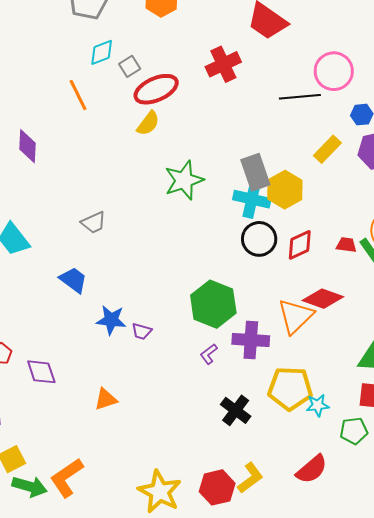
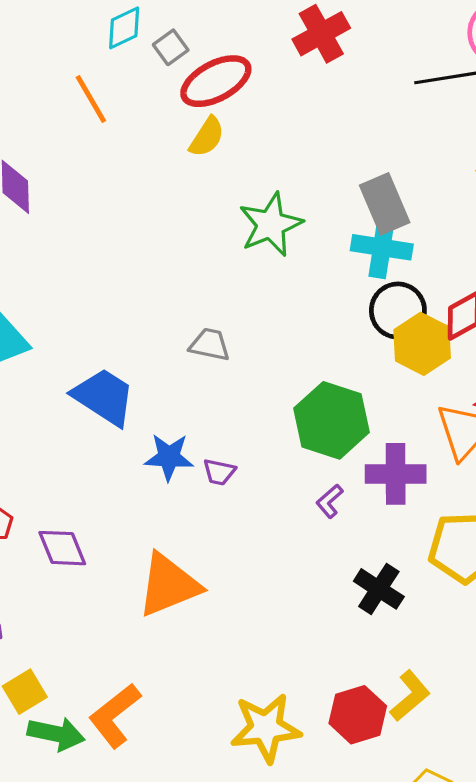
yellow hexagon: (285, 190) -> (422, 344), moved
gray trapezoid: (93, 223) -> (210, 345), moved, turned -140
blue trapezoid: (73, 280) -> (104, 397), size x1.4
orange triangle: (106, 399) -> (169, 585), size x1.8
yellow star: (160, 492) -> (266, 728), turned -30

